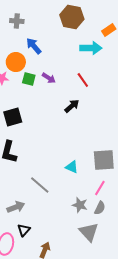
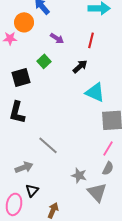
green square: (29, 79) -> (44, 61), moved, turned 32
red line: (83, 80) -> (91, 40), turned 49
cyan triangle: (72, 167) -> (95, 92), moved, size x1.5
gray star: (80, 205) -> (79, 175), moved

